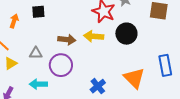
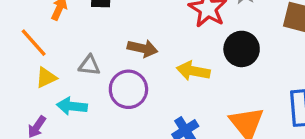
yellow arrow: (94, 36) -> (193, 71), moved
cyan arrow: (38, 84) -> (72, 106), moved

